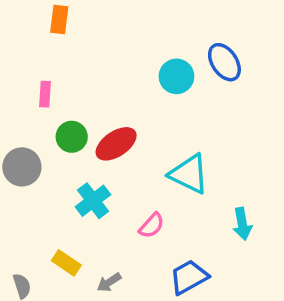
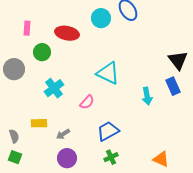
red ellipse: (116, 144) -> (67, 33), moved, turned 45
cyan arrow: (242, 224) -> (147, 96), moved
yellow rectangle: (66, 263) -> (39, 123), turned -35

